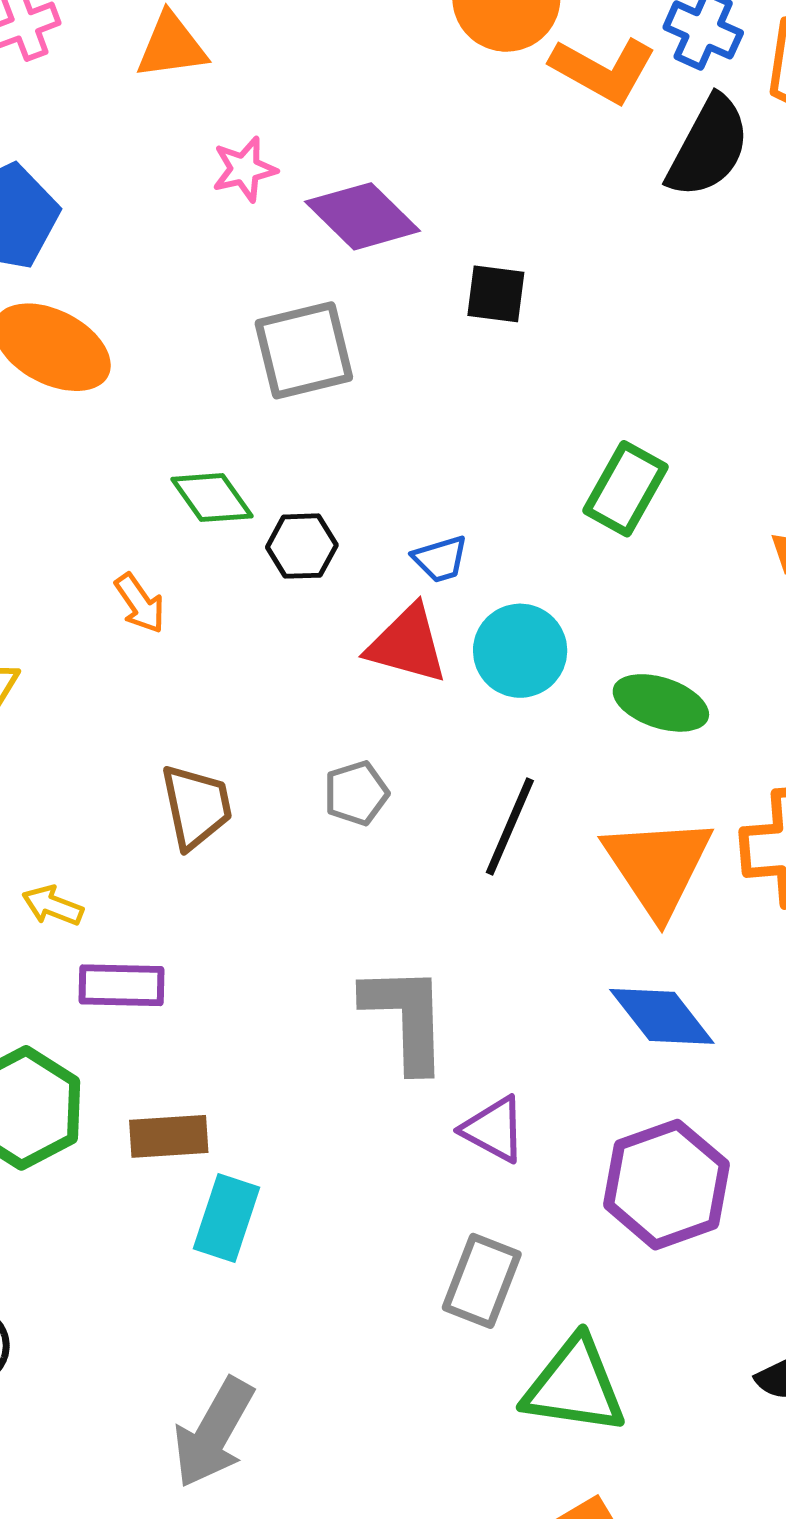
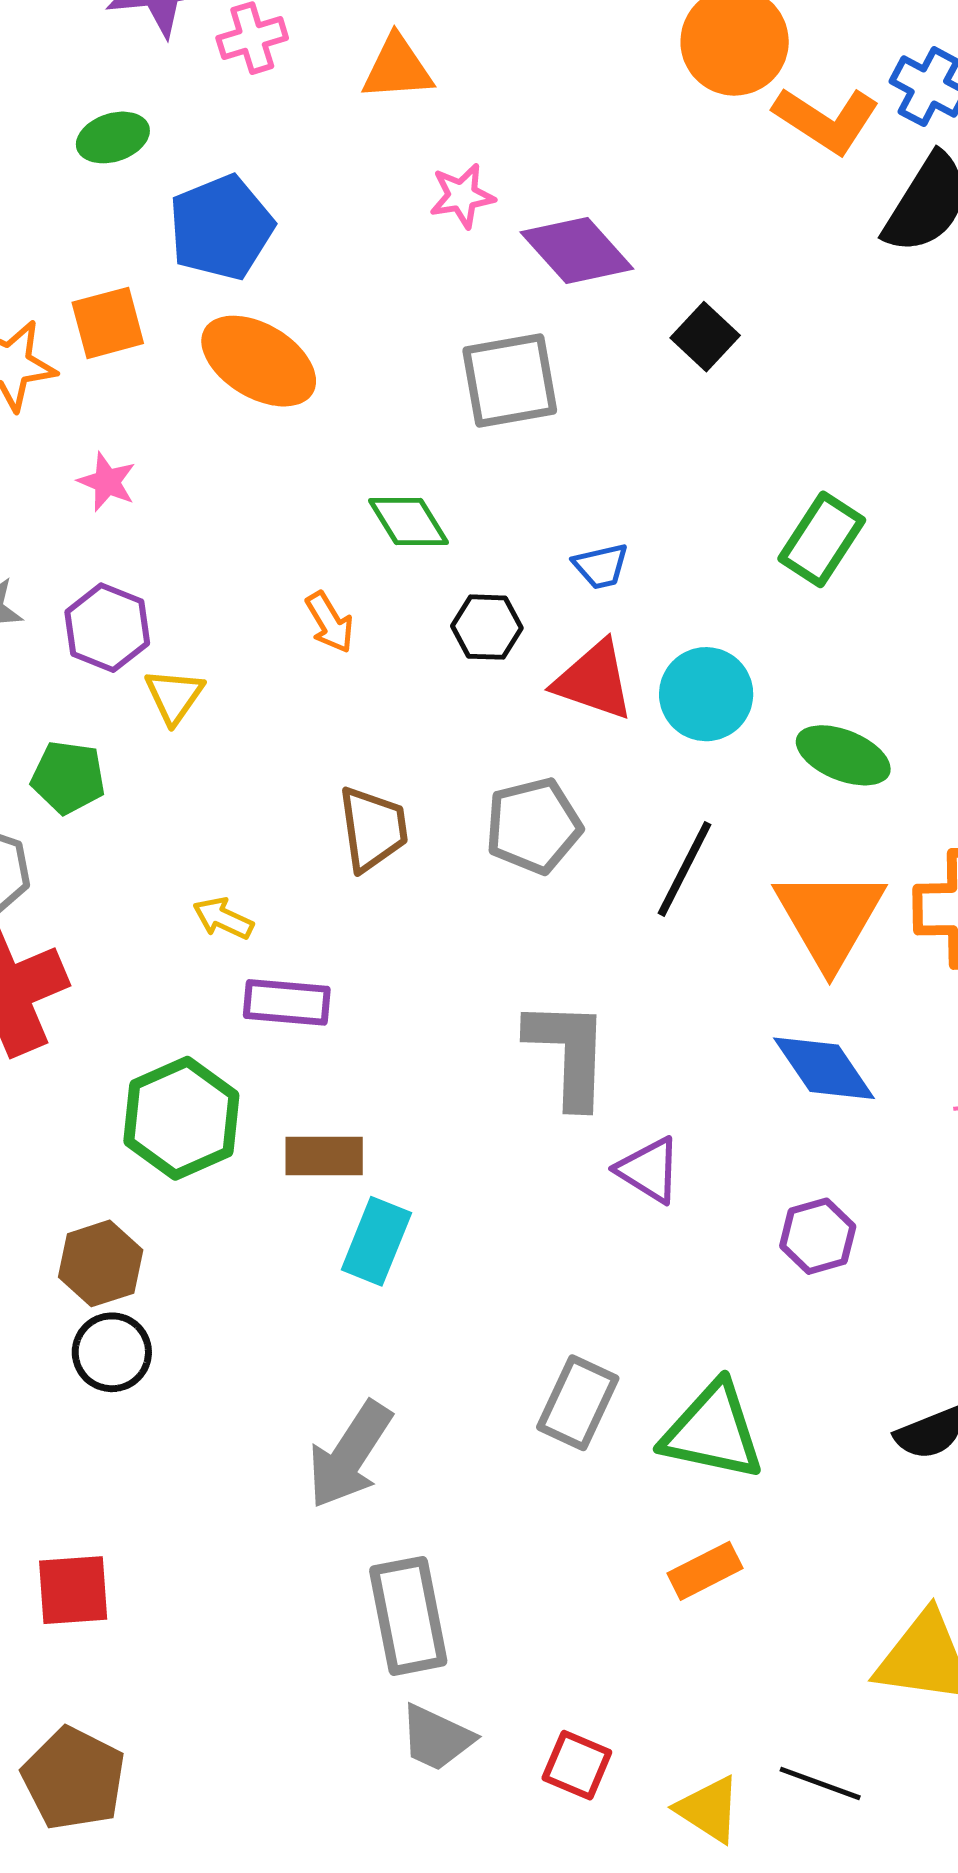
black square: (496, 294) -> (705, 337), turned 32
black hexagon: (302, 546) -> (487, 627), moved
blue trapezoid: (440, 559) -> (601, 566), moved
gray pentagon: (356, 793) -> (533, 826), size x1.5
purple hexagon: (666, 1185) -> (818, 1236), size x0.6
gray rectangle: (482, 1281) -> (578, 1403), moved

